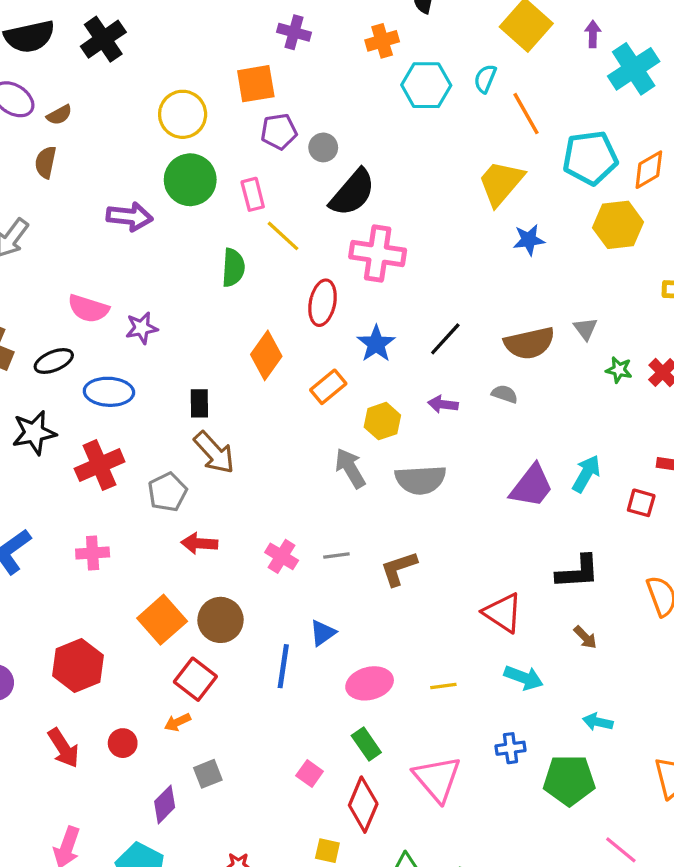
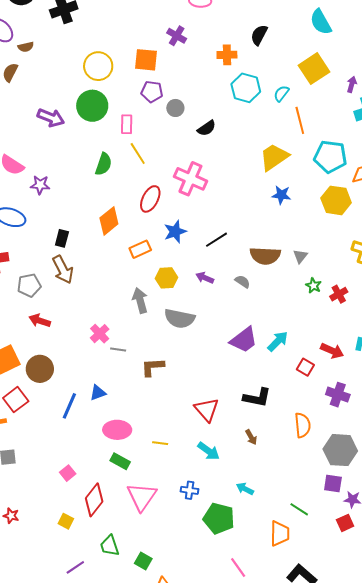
black semicircle: (352, 193) -> (207, 128), moved, size x0.6
pink cross: (282, 556) -> (100, 334), moved
green rectangle: (366, 744) -> (120, 461), moved, turned -42

